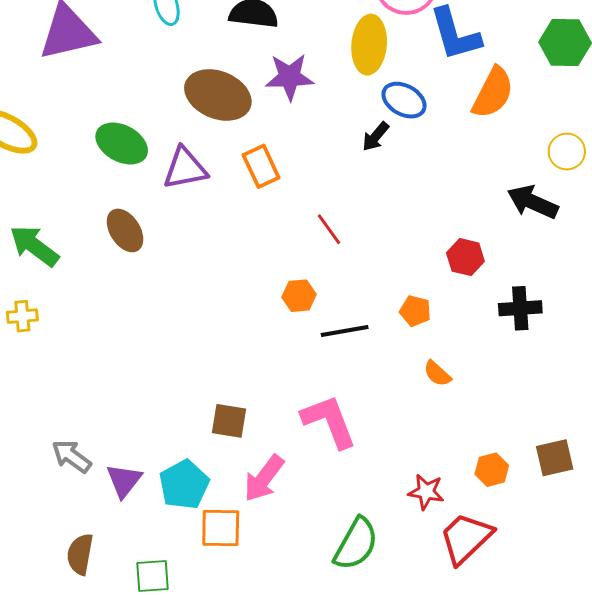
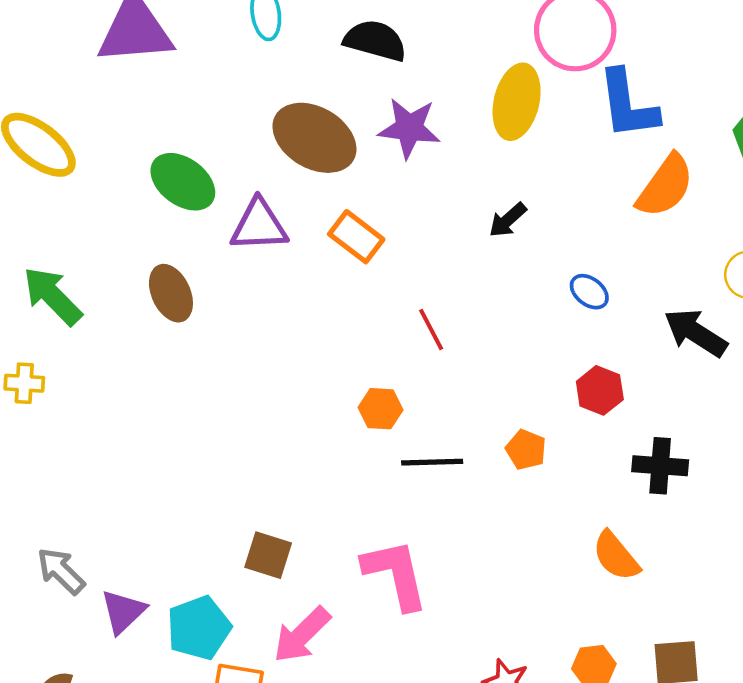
blue ellipse: (404, 100) -> (589, 292), moved, size x0.7
orange rectangle: (261, 166) -> (356, 237), turned -36
orange semicircle: (437, 374) -> (616, 556), moved, size x1.4

